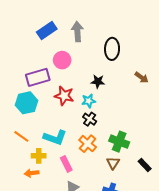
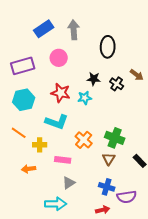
purple rectangle: (38, 77) -> (23, 66), moved
black cross: (90, 119) -> (117, 84), moved
cyan L-shape: (55, 137) -> (57, 122), moved
yellow cross: (39, 156) -> (40, 145), moved
pink rectangle: (66, 164) -> (63, 160), turned -56

